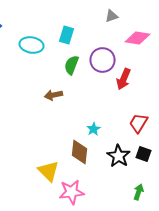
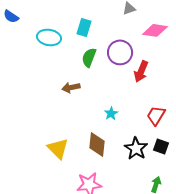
cyan star: (94, 129) -> (111, 113), moved
yellow triangle: (48, 171) -> (58, 148), moved

